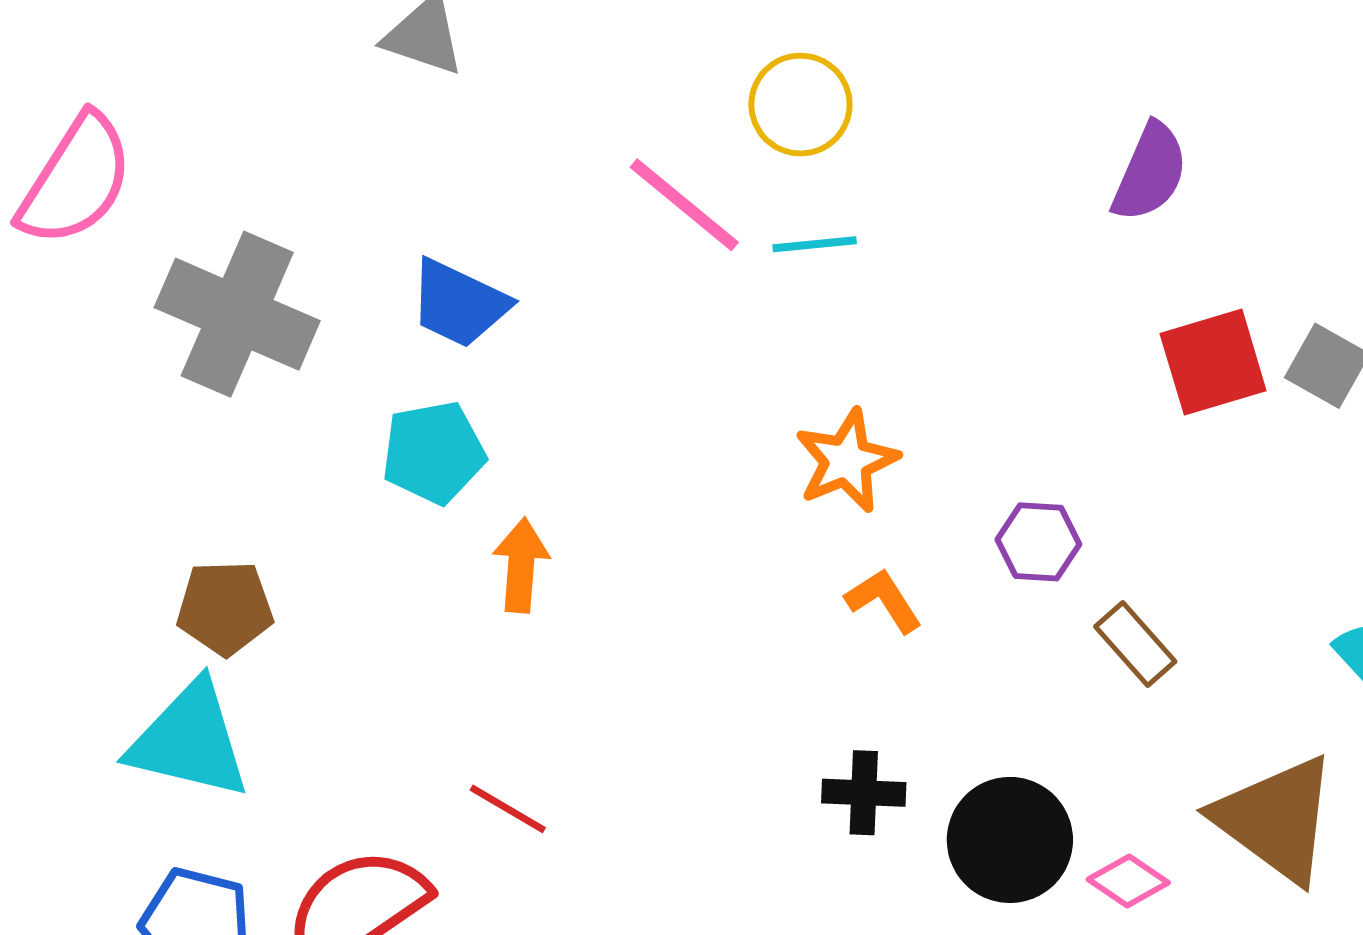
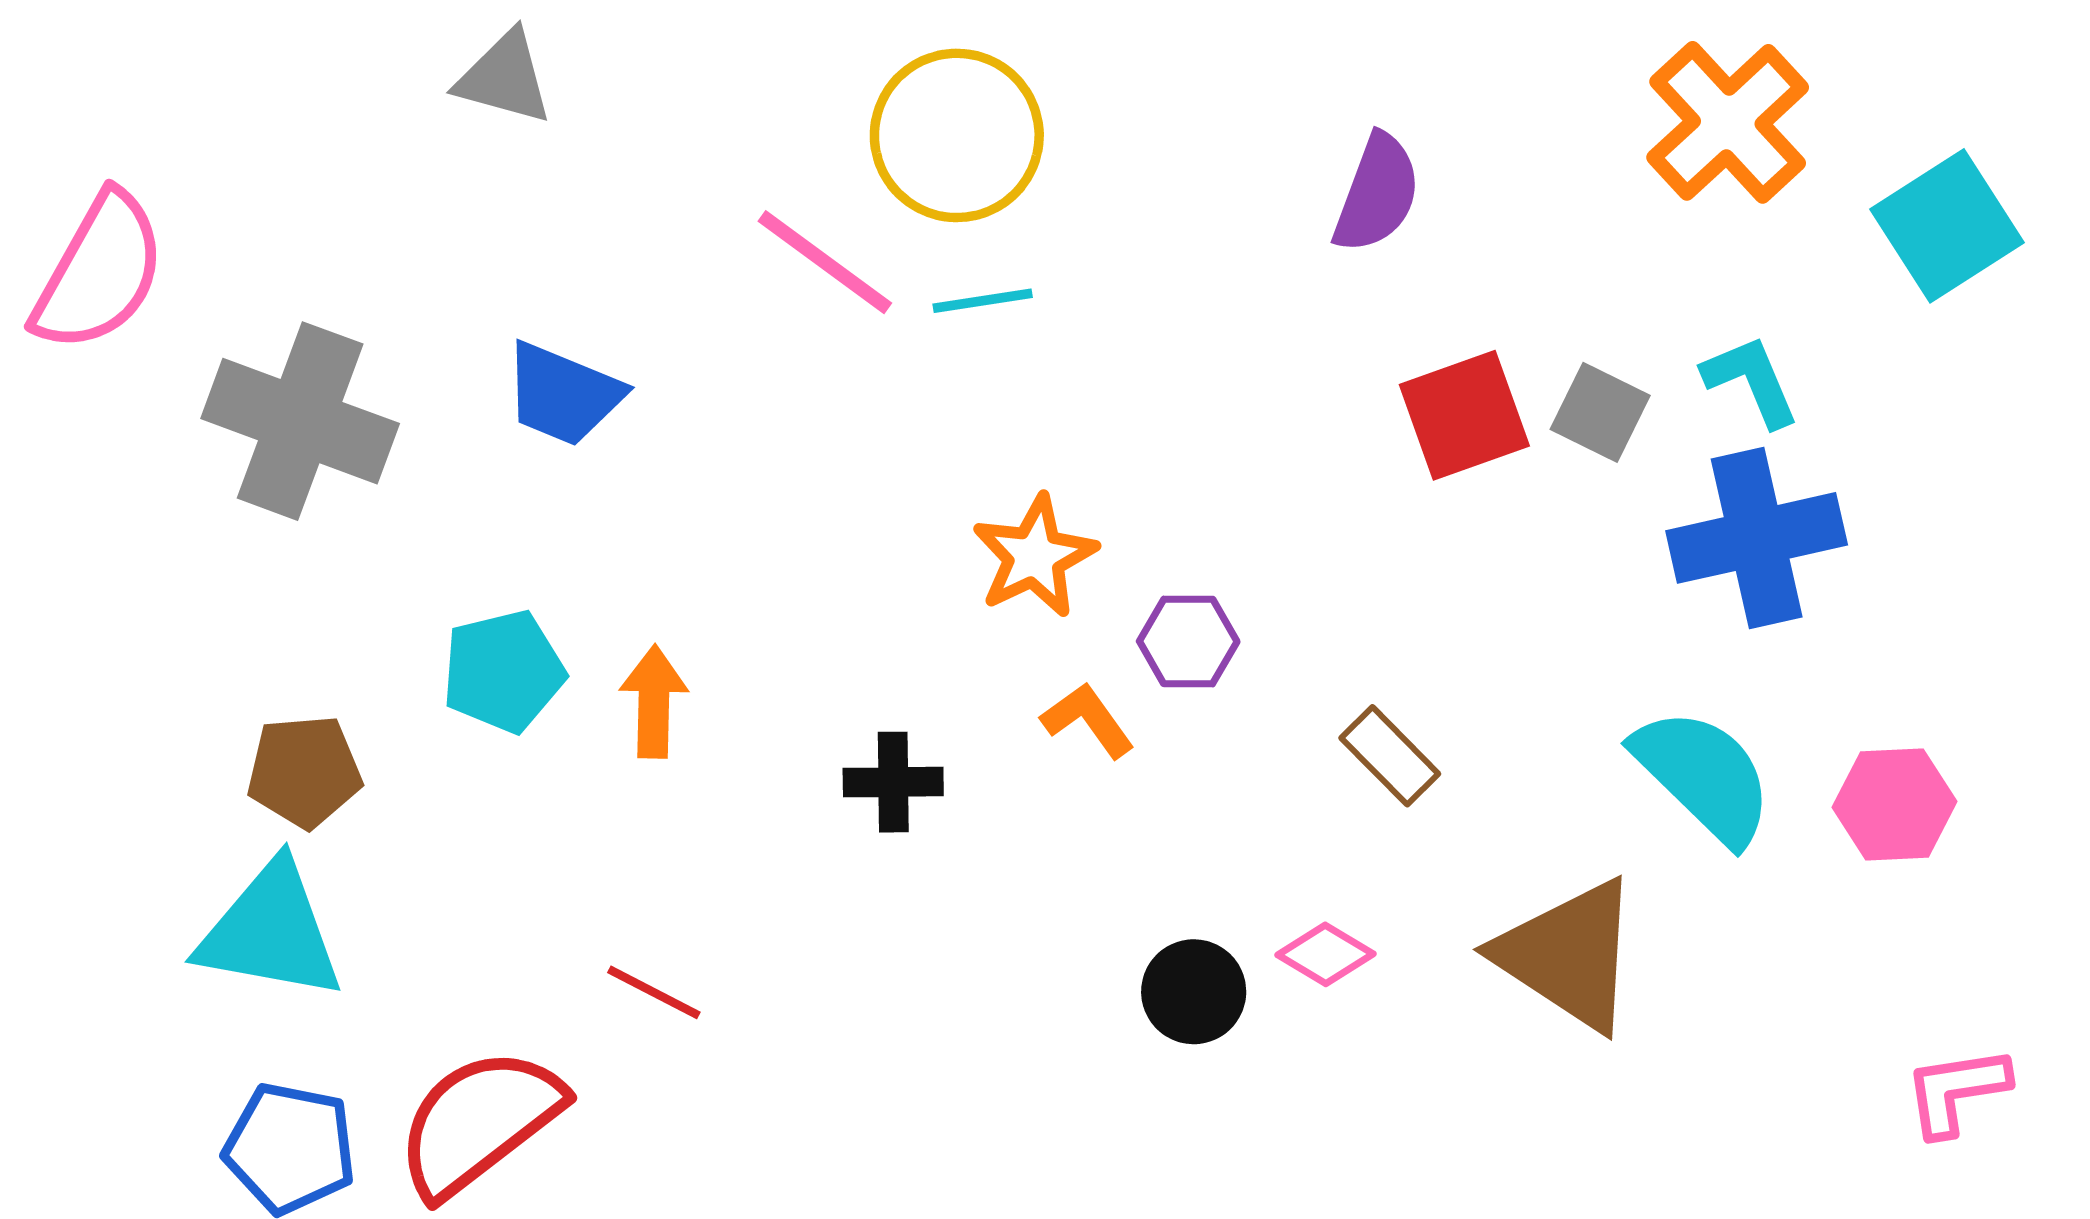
yellow circle: (800, 105) -> (957, 135), size x1.4
cyan pentagon: (434, 452) -> (503, 671), moved
purple hexagon: (1038, 542) -> (1188, 641), moved
black cross: (864, 793) -> (893, 782), moved
black circle: (1010, 840) -> (1194, 992), moved, size x0.7
pink diamond: (1128, 881) -> (1325, 954), moved

